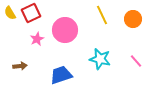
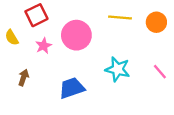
yellow semicircle: (10, 13) -> (12, 38), moved
yellow line: (102, 15) -> (120, 18), turned -60
brown arrow: (20, 66) -> (23, 77), turned -64

